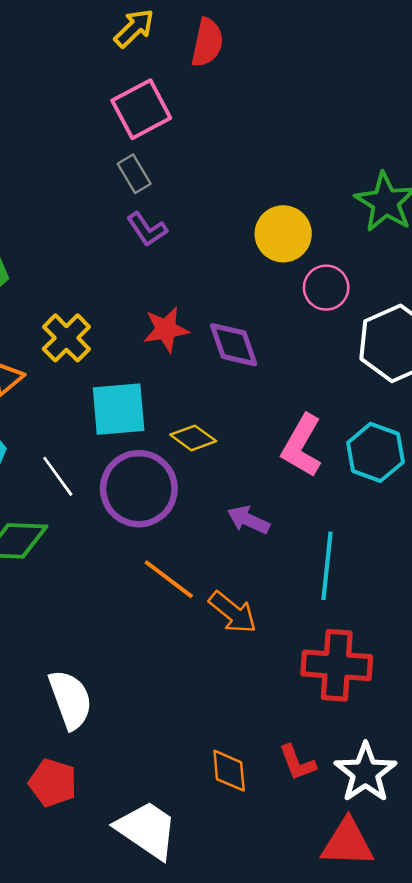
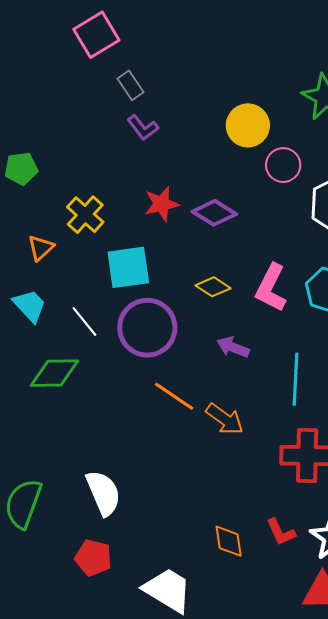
pink square: (141, 109) -> (96, 35), moved
purple diamond: (234, 345) -> (214, 213), turned -36
yellow diamond: (193, 438) -> (213, 287), moved

